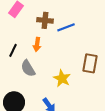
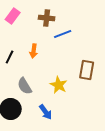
brown cross: (45, 20) -> (47, 18), moved
gray semicircle: (28, 68) -> (25, 86), moved

